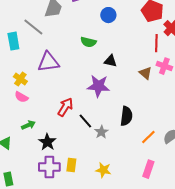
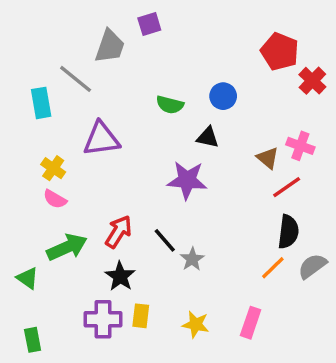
blue circle: (108, 15) -> (223, 96), moved
red line: (156, 43) -> (287, 187), moved, turned 54
red arrow: (65, 107) -> (118, 232), moved
black semicircle: (126, 116) -> (288, 232), moved
green arrow: (28, 125) -> (67, 247), size x1.6
black star: (47, 142) -> (120, 276), moved
pink rectangle: (148, 169) -> (251, 323), moved

